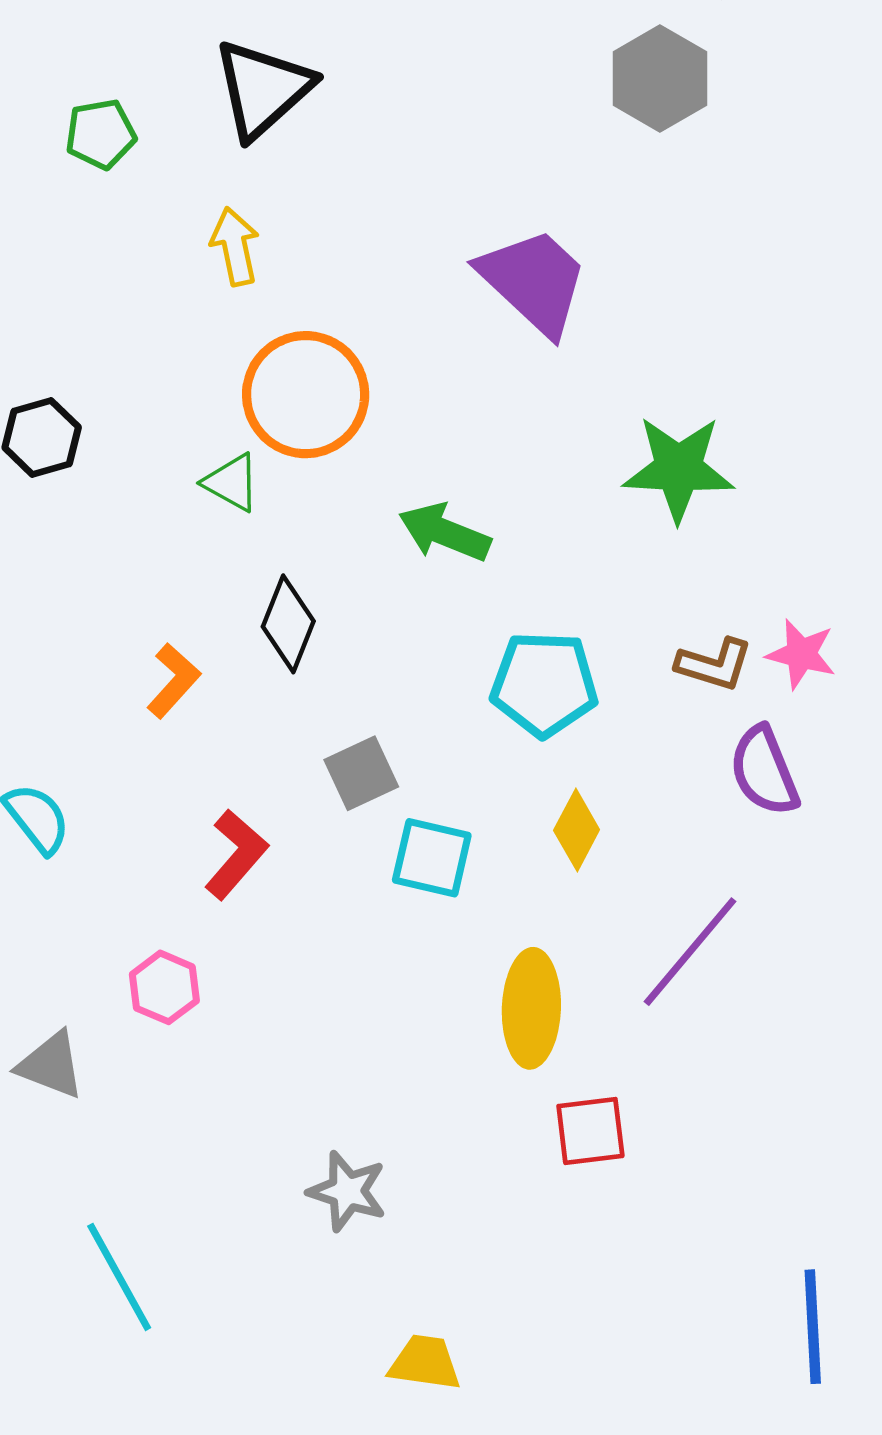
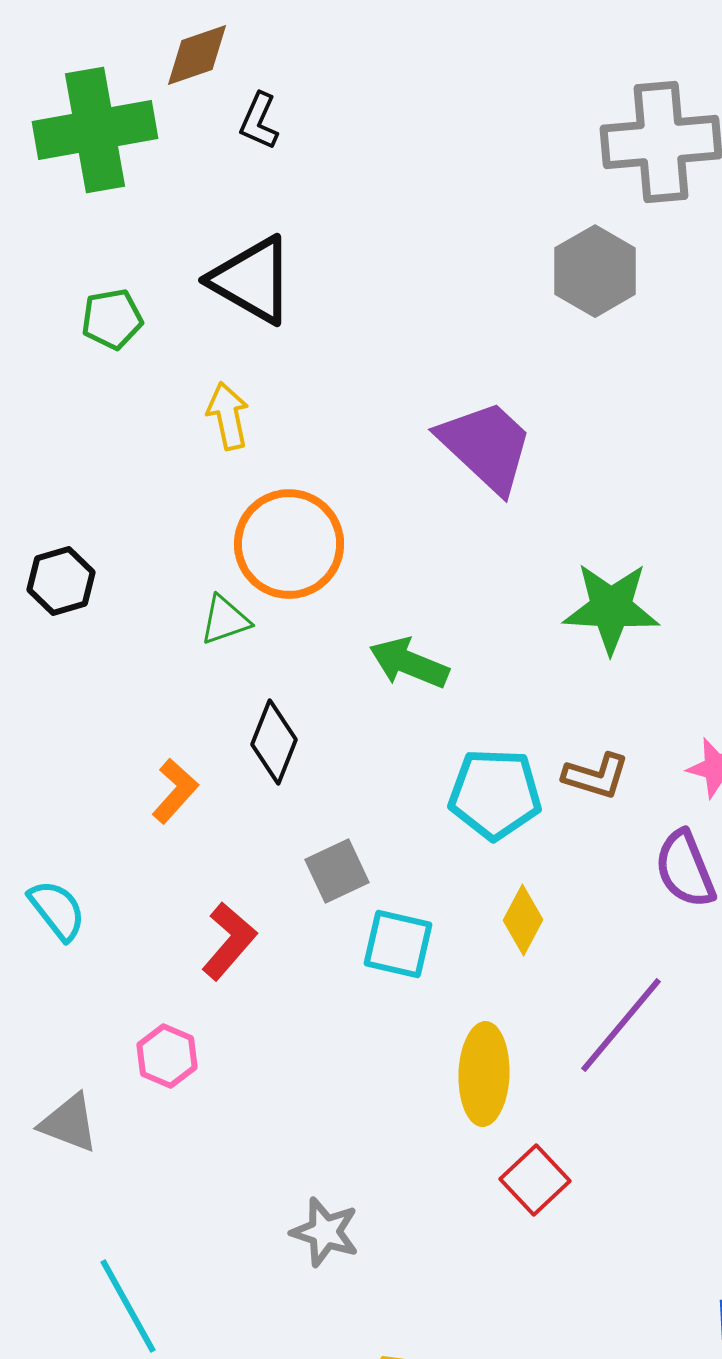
black triangle: (263, 89) -> (252, 280), turned -48
green triangle: (231, 483) -> (225, 620), turned -48
brown L-shape: (714, 664) -> (596, 776), moved
red square: (590, 1131) -> (535, 1180), turned -36

